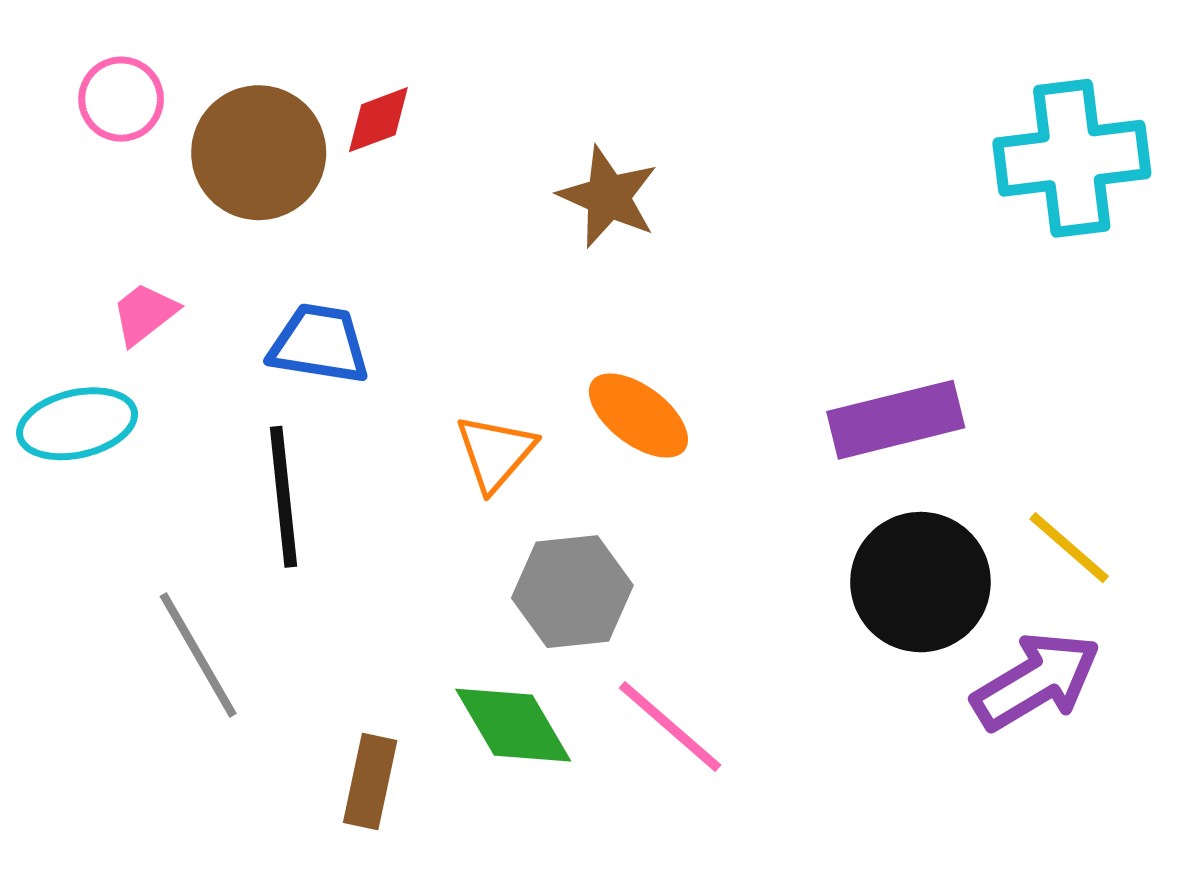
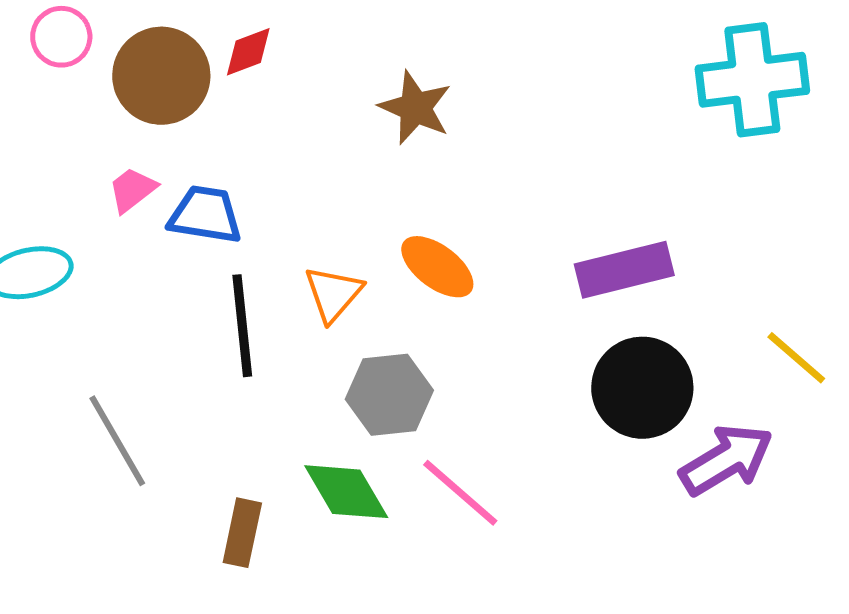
pink trapezoid: (144, 314) -> (132, 190), moved
black line: (283, 497) -> (242, 326), moved
yellow line: (1069, 548) -> (796, 358), moved

